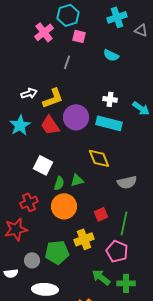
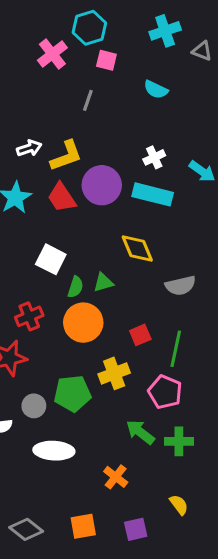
white cross: (110, 99) -> (154, 157), turned -32

